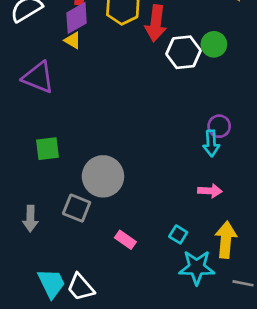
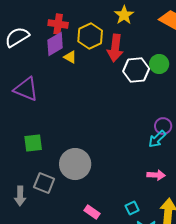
yellow triangle: (73, 40) -> (70, 57), moved
cyan arrow: (211, 143) -> (157, 139), turned 48
gray square: (77, 208) -> (44, 183), moved
cyan square: (178, 234) -> (132, 208), turned 32

